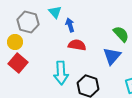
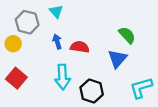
blue arrow: (70, 25) -> (57, 42), moved
red square: (18, 63) -> (16, 78), moved

